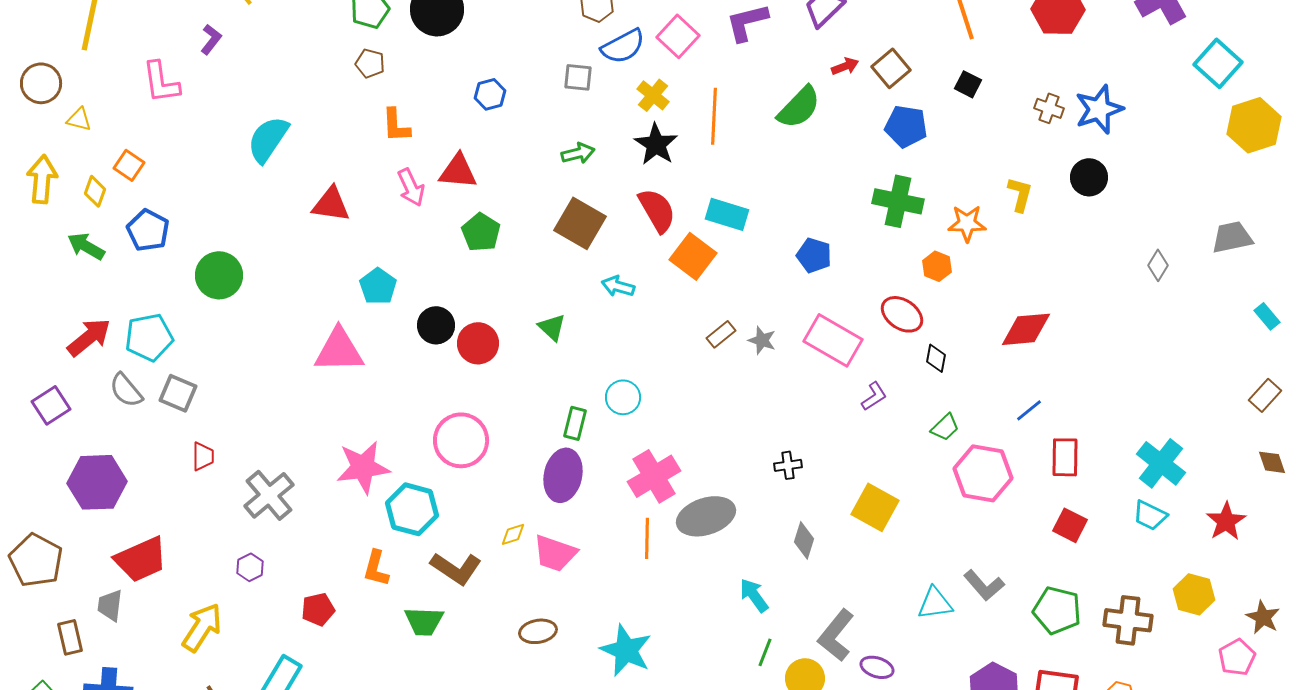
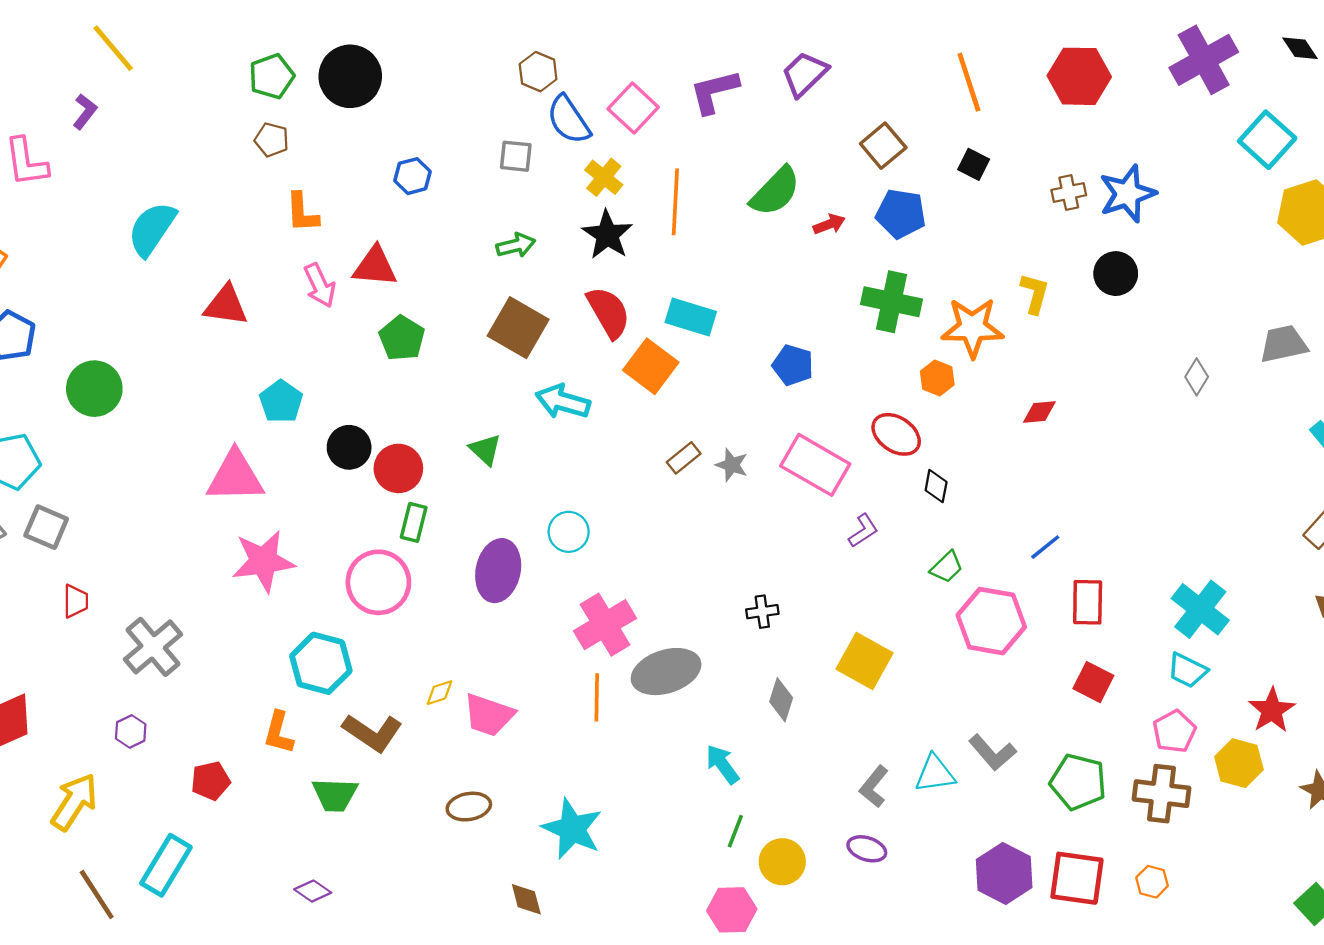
blue semicircle: (623, 46) -> (569, 120), turned 84
red arrow: (845, 66) -> (829, 224), moved
brown cross: (1049, 108) -> (1069, 193), turned -32
orange star: (967, 223) -> (972, 328), size x1.4
cyan arrow: (618, 286) -> (563, 402), size x1.4
red diamond: (1026, 329) -> (1039, 412), moved, size x0.6
green rectangle: (575, 423) -> (414, 522), moved
pink star: (363, 467) -> (263, 561), moved
purple ellipse: (563, 475) -> (498, 571), moved
red star: (1226, 521) -> (1272, 710), moved
gray L-shape: (836, 635) -> (874, 787), moved, size x0.7
pink pentagon: (1237, 657) -> (1174, 731), moved

